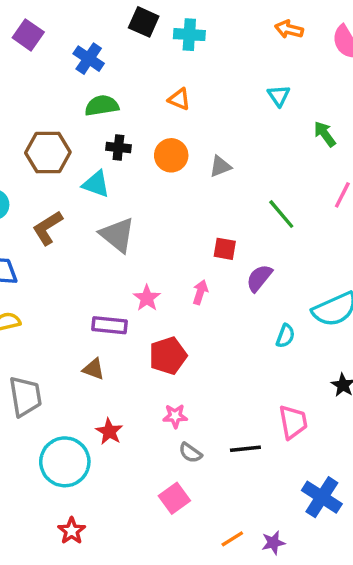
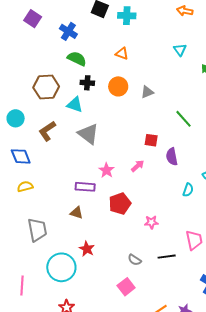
green semicircle: (102, 106) -> (77, 59), turned 36
purple semicircle: (259, 278) -> (172, 157), turned -48
pink arrow: (200, 292) -> (138, 166), turned 32
pink star: (175, 416) -> (151, 222), moved

